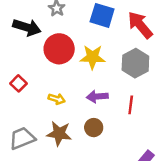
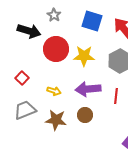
purple arrow: (97, 97) -> (88, 89), size x1.4
gray trapezoid: (22, 138) -> (25, 110), moved

